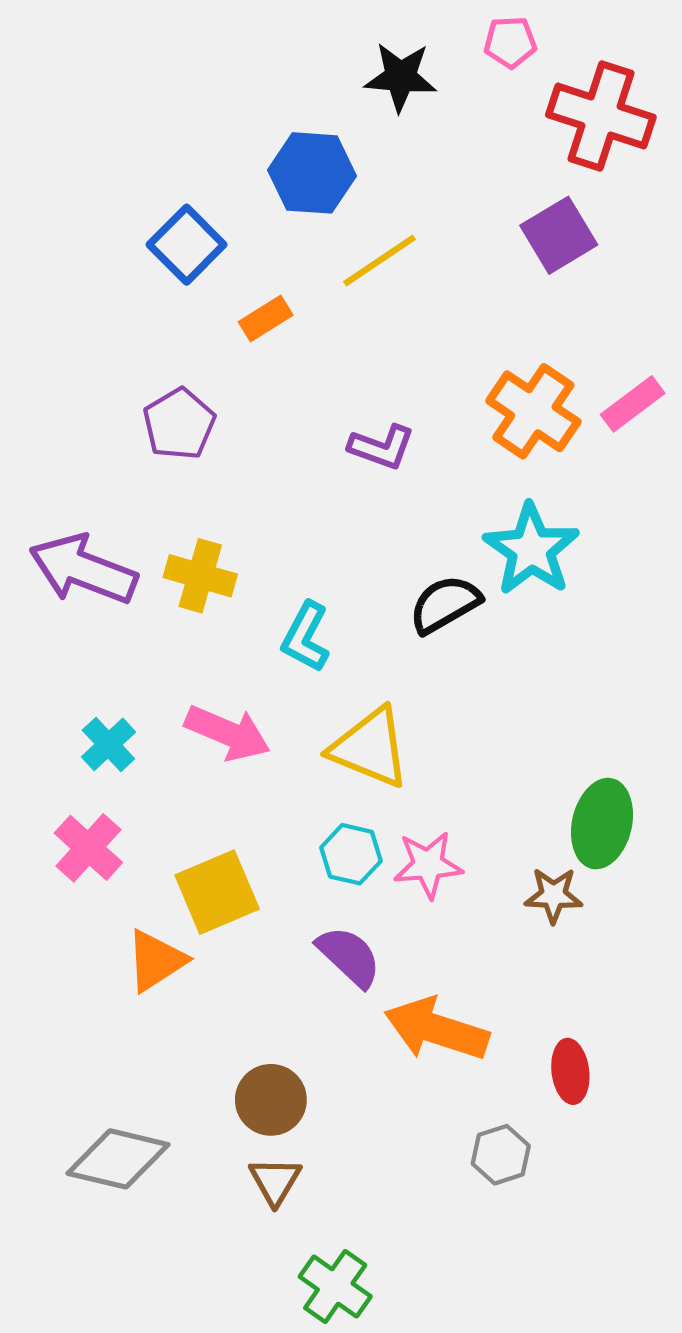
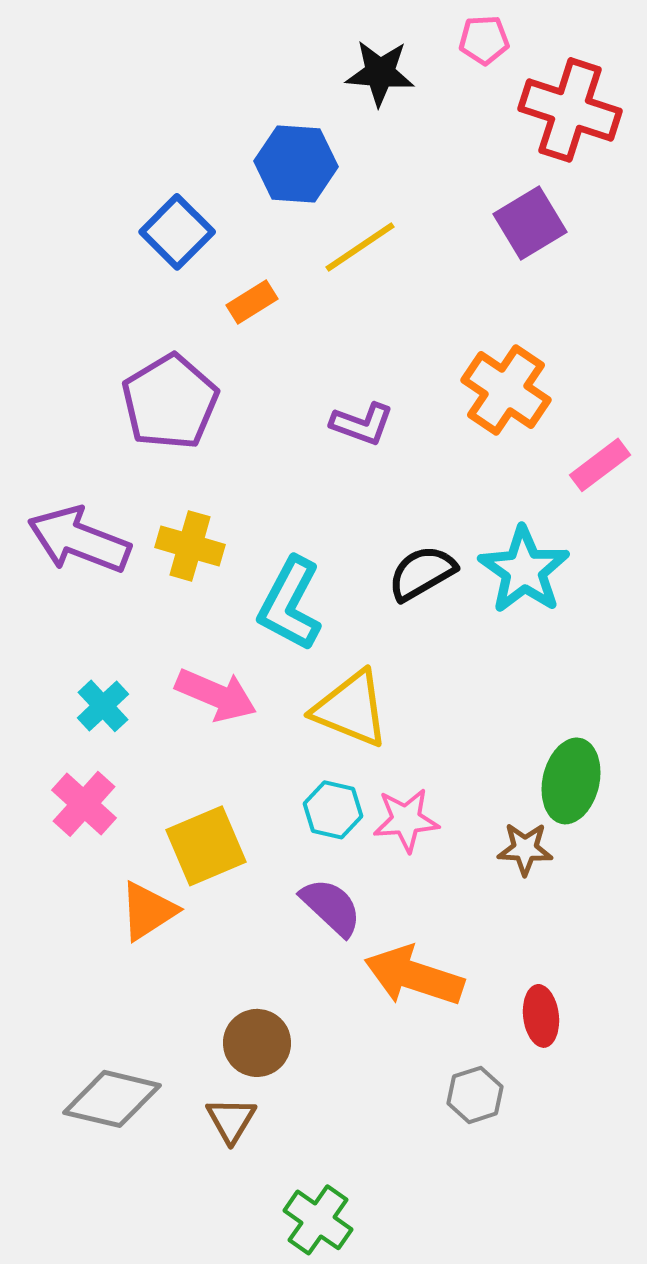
pink rectangle: (633, 404) -> (600, 465), moved
purple pentagon: (179, 424) -> (170, 402), size x1.4
cyan star: (531, 549) -> (524, 570), moved
cyan L-shape: (306, 637) -> (290, 604), size x1.4
brown triangle: (275, 1181) -> (231, 1120), moved

